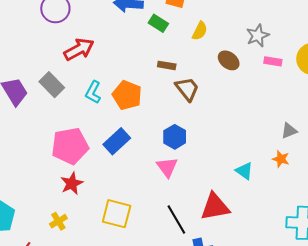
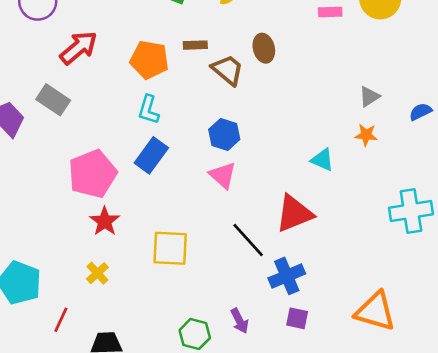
brown ellipse: (229, 60) -> (264, 48), moved, turned 50
cyan L-shape: (93, 92) -> (149, 110), moved
orange pentagon: (127, 95) -> (149, 60), moved

